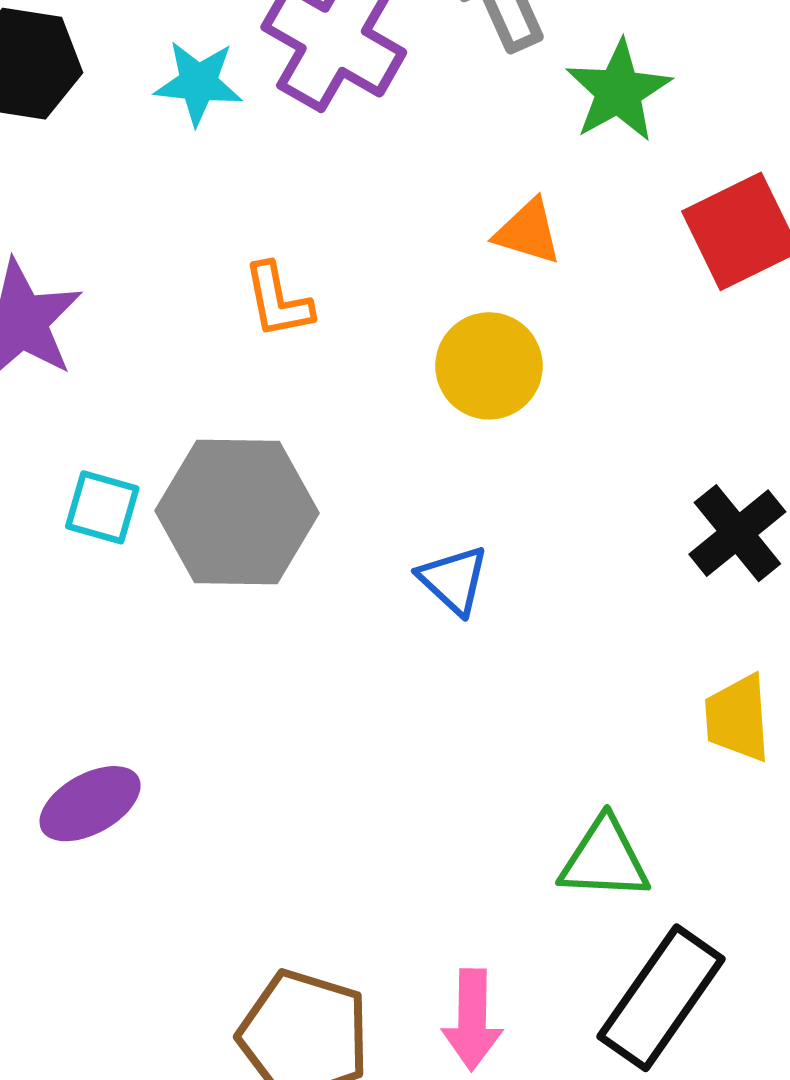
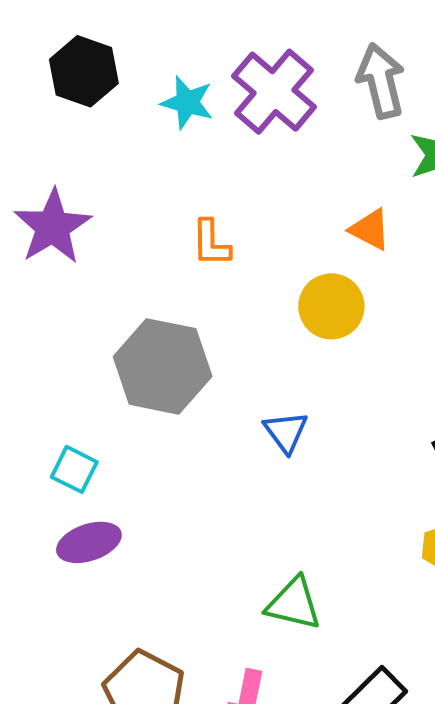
cyan square: (102, 507) -> (74, 469), moved
purple ellipse: (90, 804) -> (89, 542), moved
green triangle: (604, 859) -> (294, 604), moved

